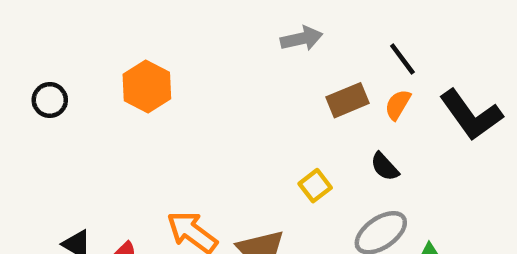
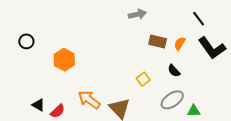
black line: (402, 59) -> (199, 19), moved
orange hexagon: (147, 87) -> (64, 60), moved
brown rectangle: (348, 100) -> (158, 41), turned 36

